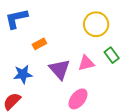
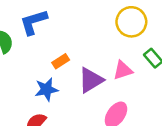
orange rectangle: (39, 44) -> (61, 61), moved
purple triangle: (60, 69) -> (91, 80), turned 45

